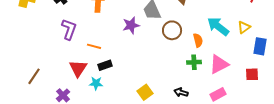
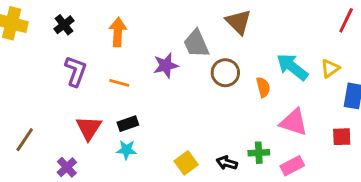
orange line: (94, 46) -> (119, 83), moved
green cross: (194, 62) -> (259, 153), moved
pink triangle: (219, 64) -> (294, 122), turned 45
cyan star: (96, 83) -> (126, 150), moved
black arrow: (181, 92) -> (227, 163), moved

